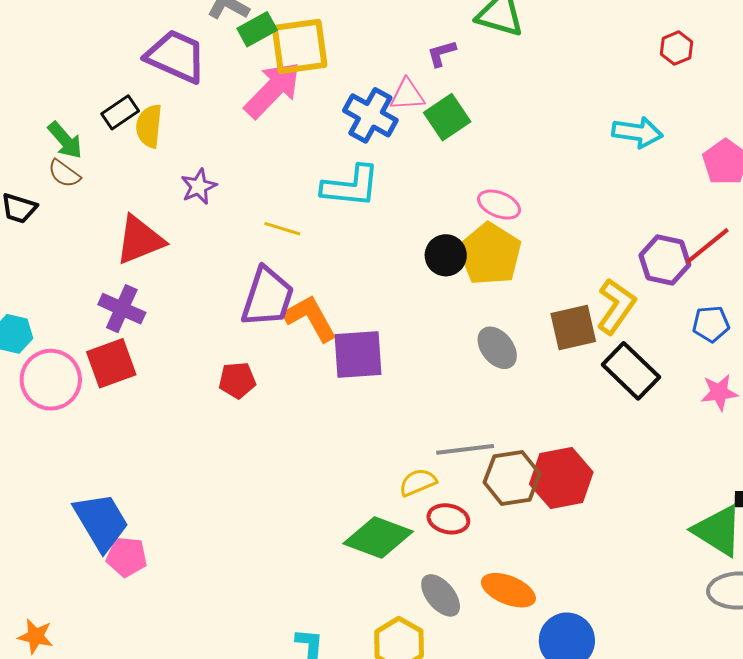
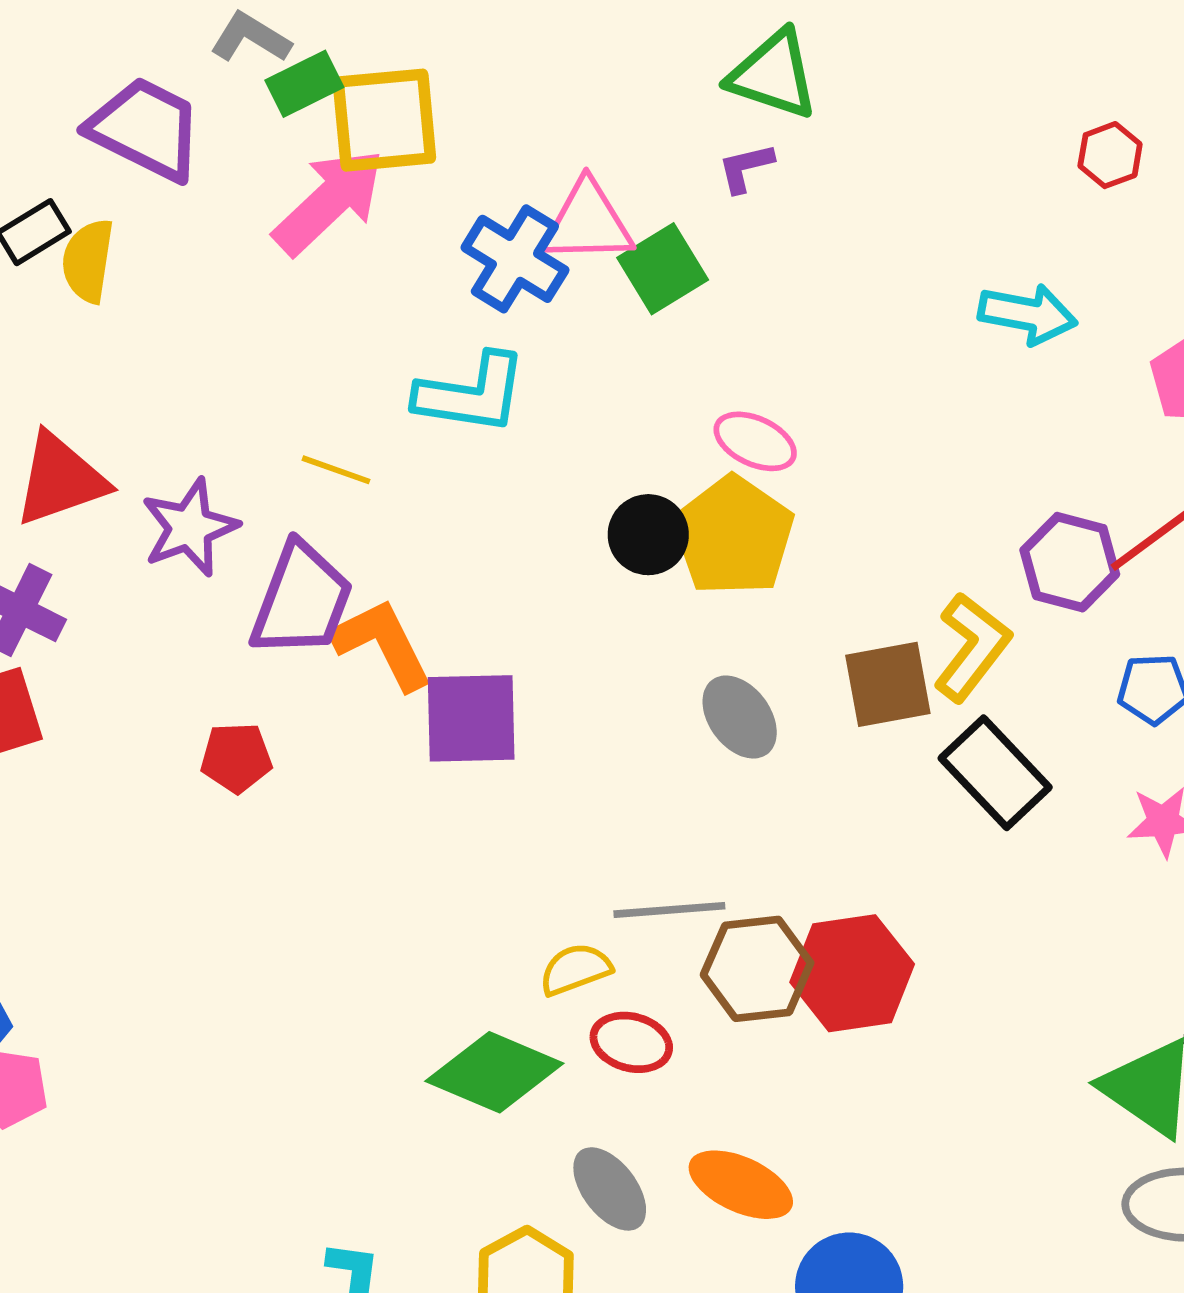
purple L-shape: (441, 53) -> (746, 168), moved
pink triangle: (407, 95) -> (588, 222), size x1.4
purple star: (199, 186) -> (190, 527), moved, size x1.4

